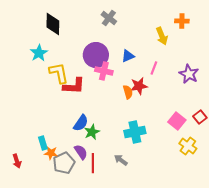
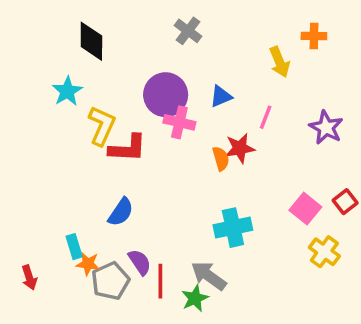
yellow L-shape: (59, 73) -> (102, 126), turned 35
blue semicircle: (81, 123) -> (121, 212), moved
green star: (92, 132) -> (195, 298), moved
gray arrow: (121, 160) -> (209, 276), size x1.5

